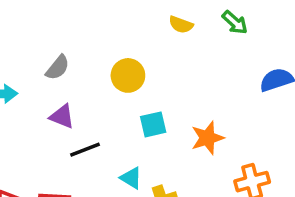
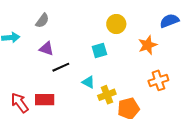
yellow circle: (128, 75) -> (116, 24), moved
orange star: (207, 138) -> (148, 45), moved

